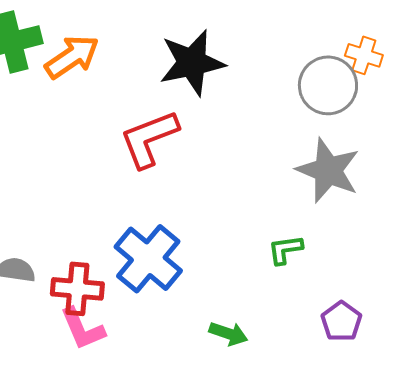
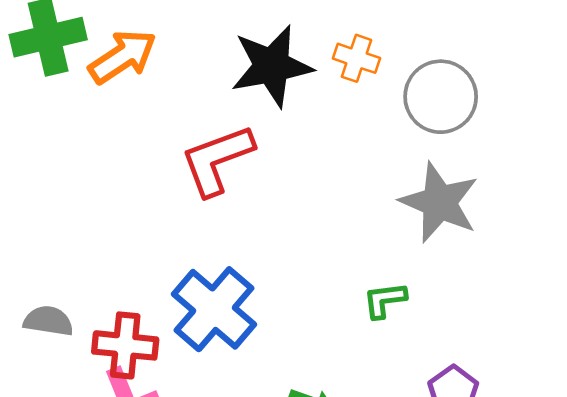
orange cross: (364, 55) -> (356, 58), moved

